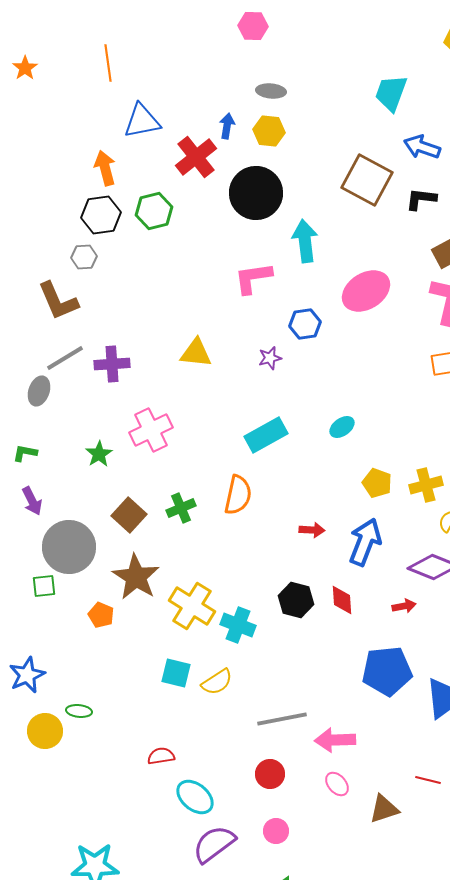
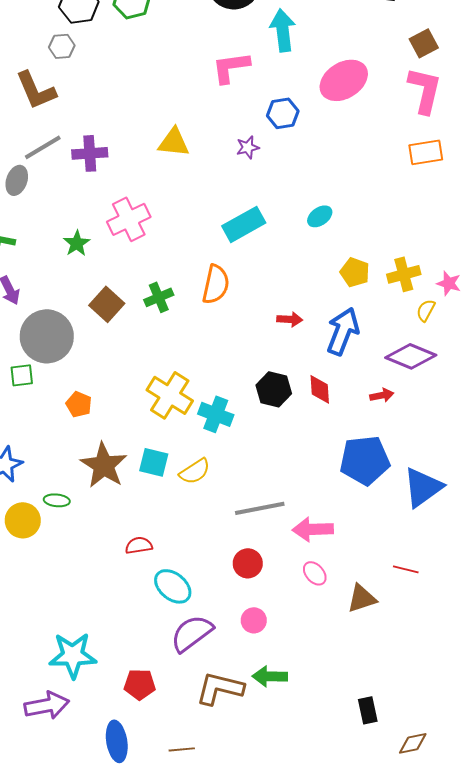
brown star: (136, 577) -> (104, 465), moved

